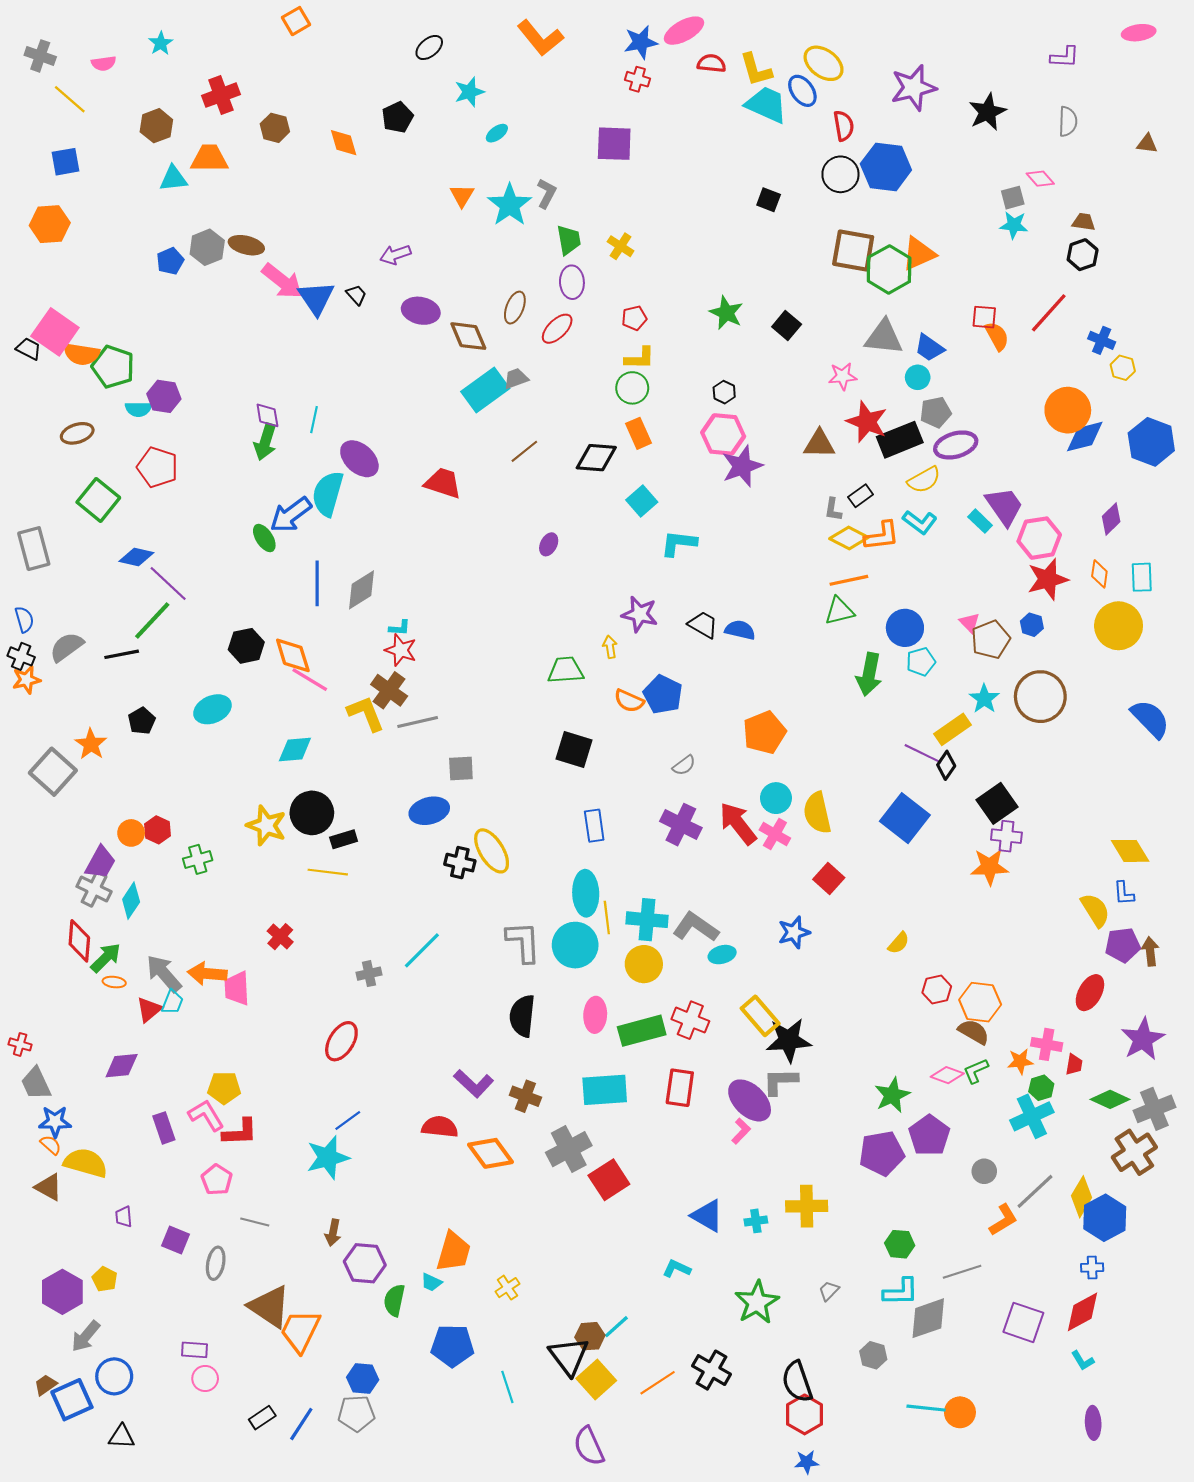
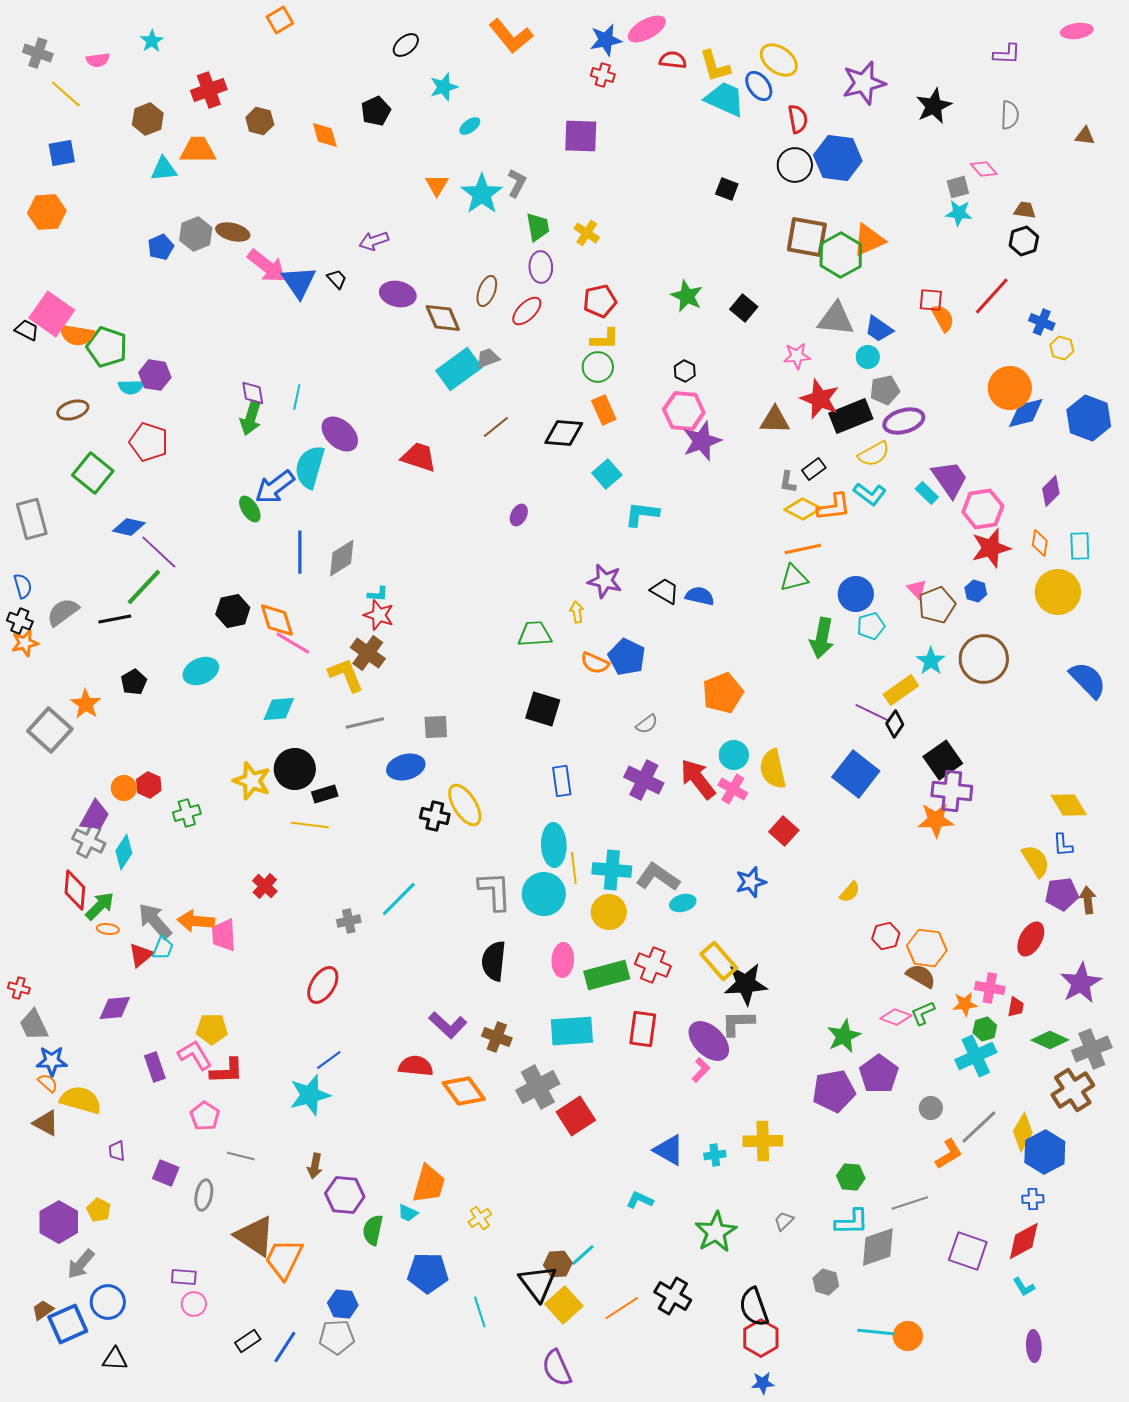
red pentagon: (634, 318) -> (600, 301), size x1.4
gray line: (418, 722) -> (365, 723), moved
purple cross: (1006, 836) -> (952, 791), size x1.4

